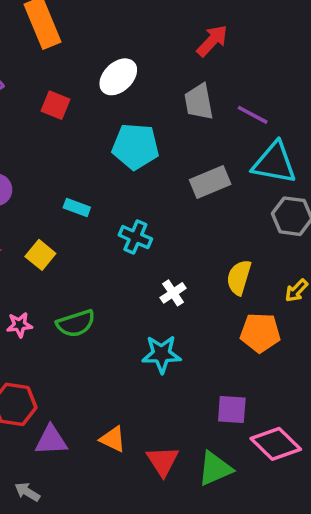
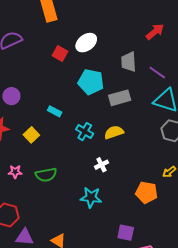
red arrow: (212, 41) -> (155, 32), moved
red square: (56, 105) -> (60, 53), moved
gray rectangle: (210, 182) -> (120, 98), moved
yellow semicircle: (239, 277) -> (114, 132), moved, turned 48

